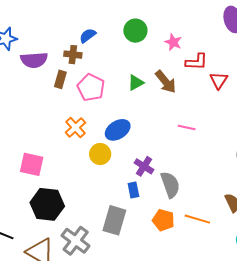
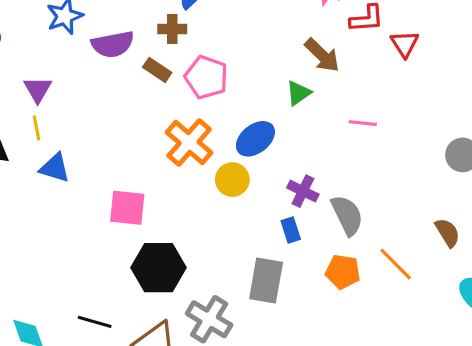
brown rectangle: (60, 79) -> (157, 70), turned -66
green triangle: (136, 83) -> (298, 93), moved
orange cross: (75, 128) -> (189, 143), size x1.4
orange line: (197, 219) -> (396, 264), turned 35

